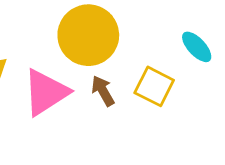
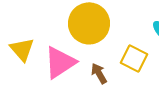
brown arrow: (103, 91) -> (99, 73), moved

